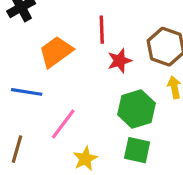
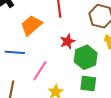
red star: (120, 61) -> (67, 41), moved

